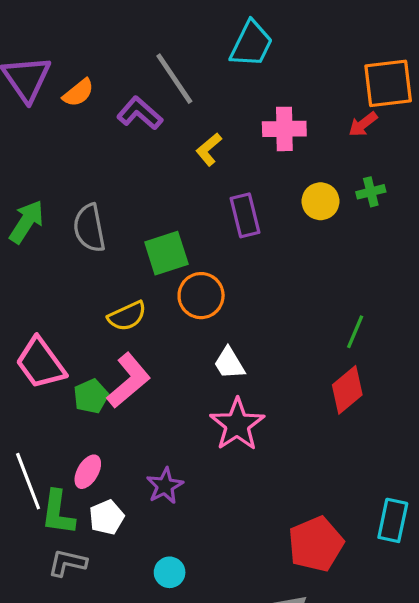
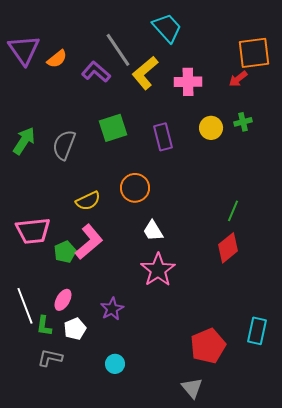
cyan trapezoid: (251, 44) -> (167, 28), turned -68
yellow L-shape: (209, 149) -> (145, 73), moved, size x1.6
gray semicircle: (89, 228) -> (64, 145), turned 32
green square: (166, 253) -> (113, 128), moved
pink trapezoid: (41, 363) -> (33, 231), turned -60
green L-shape: (58, 513) -> (44, 326), size x0.7

